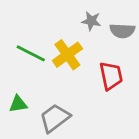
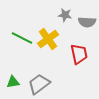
green triangle: (18, 104) -> (13, 82), moved

